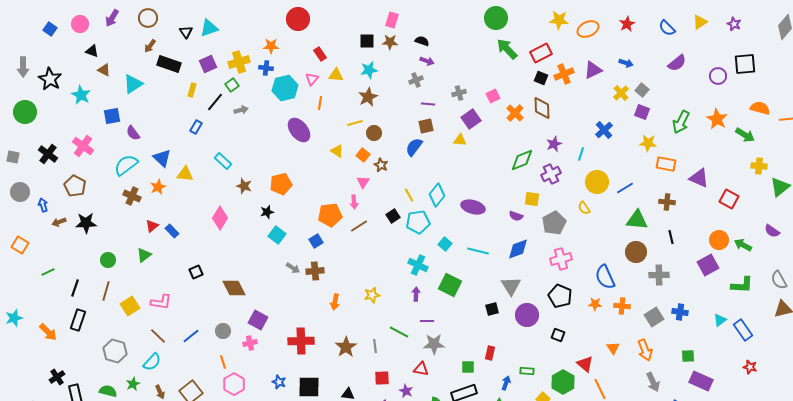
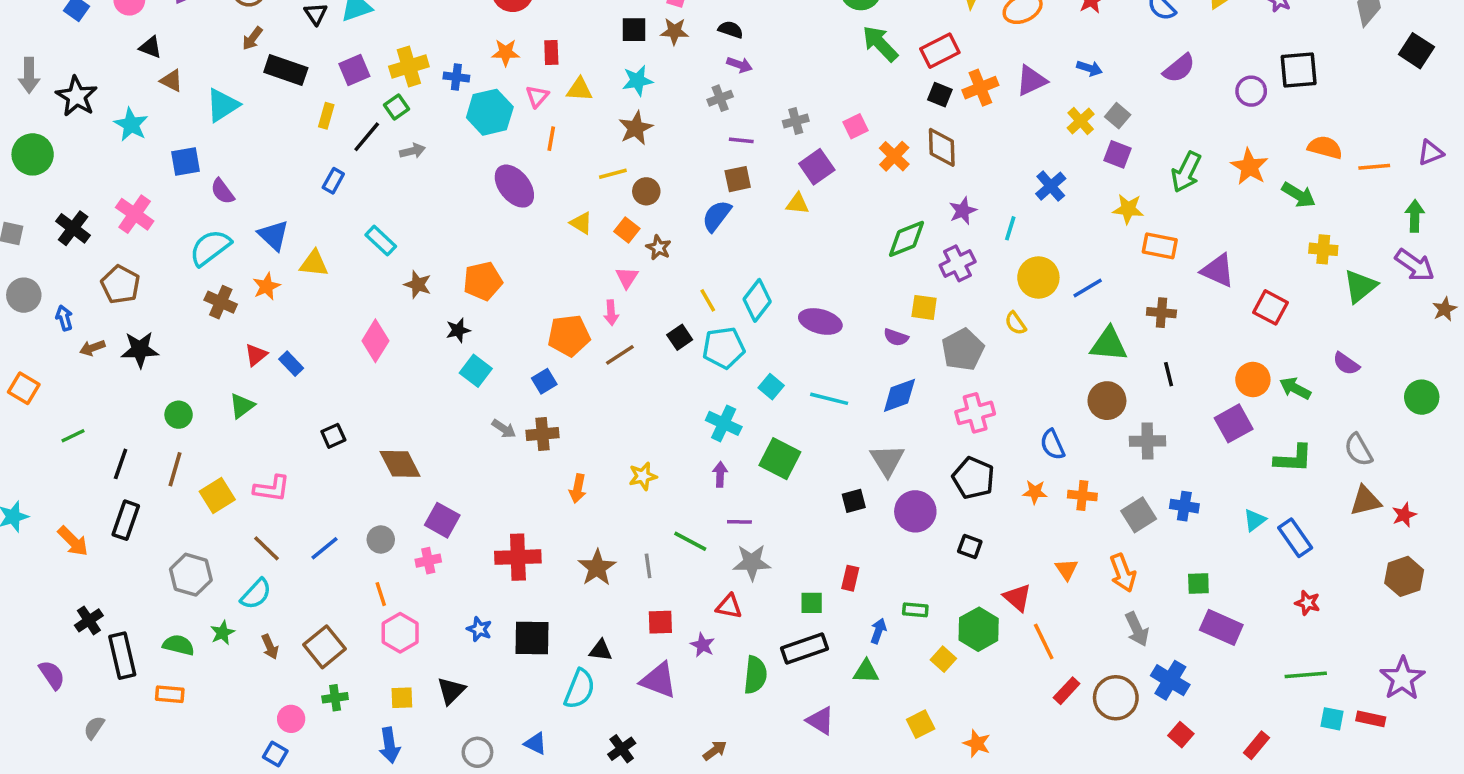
orange star: (271, 46) -> (506, 52), moved
red rectangle: (320, 54) -> (551, 52), turned 32
blue semicircle: (605, 277) -> (1052, 445), size x0.7

